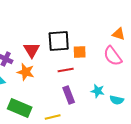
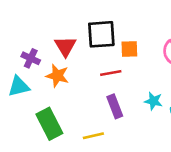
green rectangle: (20, 108) -> (49, 124), turned 40

